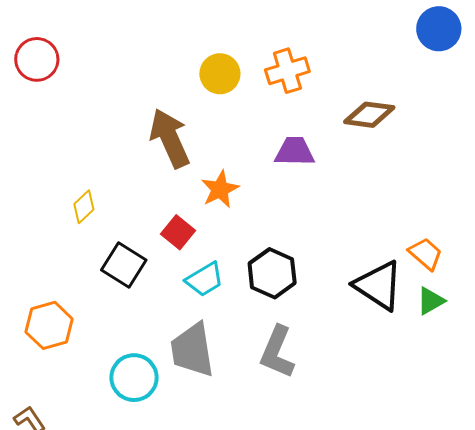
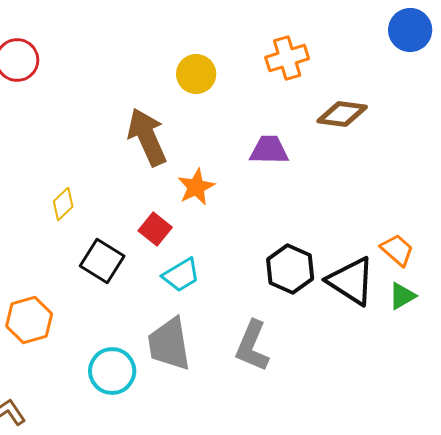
orange cross: (287, 71) -> (287, 58), moved
black hexagon: (272, 273) -> (290, 269), moved

